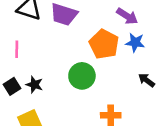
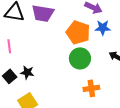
green circle: (82, 76) -> (80, 58), moved

